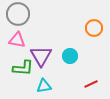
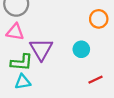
cyan circle: (70, 56) -> (81, 49), moved
cyan triangle: (44, 86) -> (23, 82), moved

